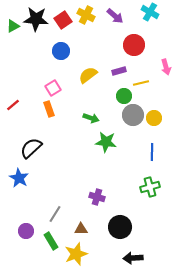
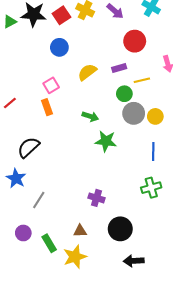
gray line: (55, 214) -> (39, 200), moved

